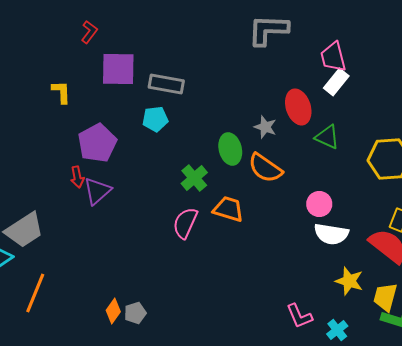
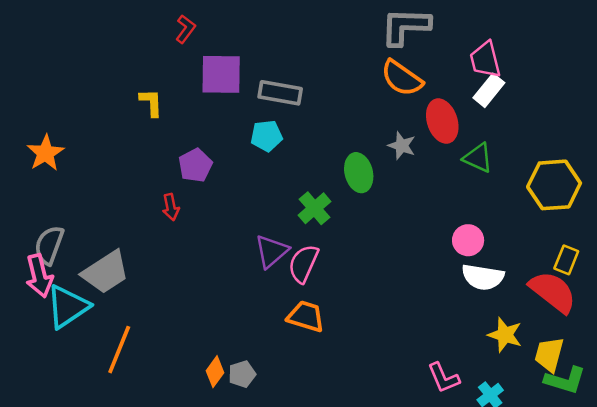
purple pentagon: (97, 143) -> (195, 165), size x0.7
orange semicircle: (265, 168) -> (402, 78), moved
purple triangle: (97, 191) -> (271, 251), moved
orange trapezoid: (228, 209) -> (306, 316), moved

